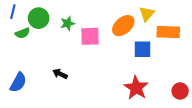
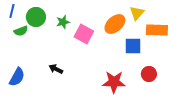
pink square: (90, 36) -> (84, 34), turned 30
red star: (136, 88) -> (114, 82), moved, turned -30
red circle: (180, 91) -> (149, 74), moved

